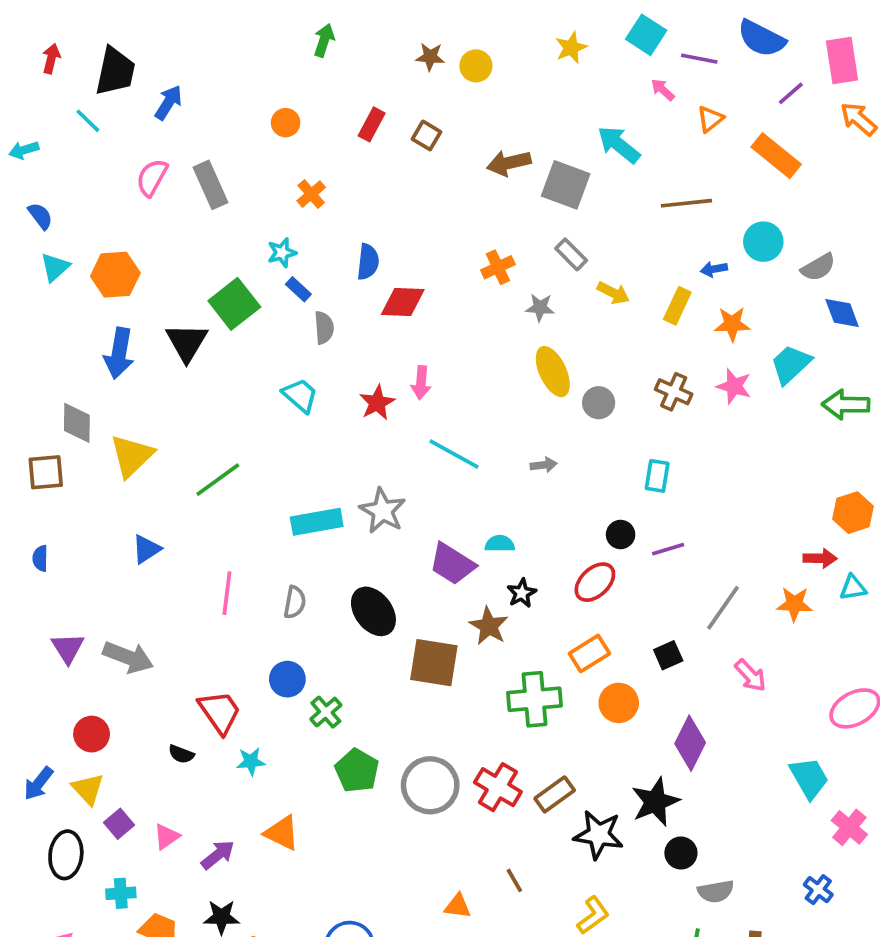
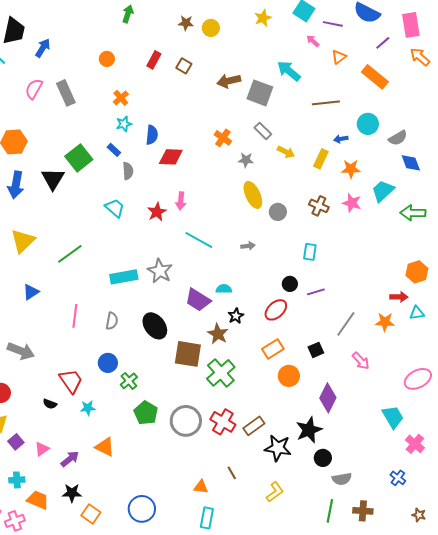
cyan star: (282, 253) -> (124, 124), moved
orange cross: (498, 267) -> (223, 138), turned -30
green cross: (535, 699) -> (221, 373), moved, turned -36

